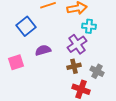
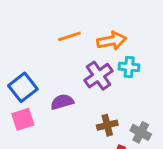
blue square: (26, 26) -> (23, 87), moved
purple cross: (77, 44) -> (99, 76), moved

